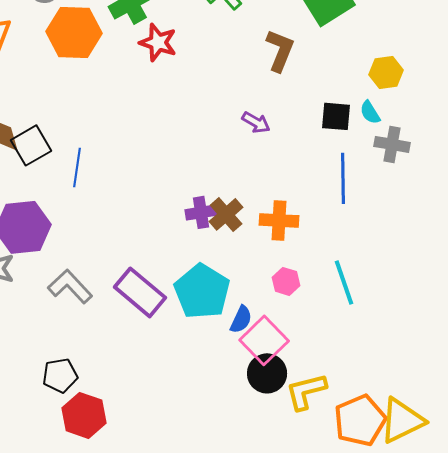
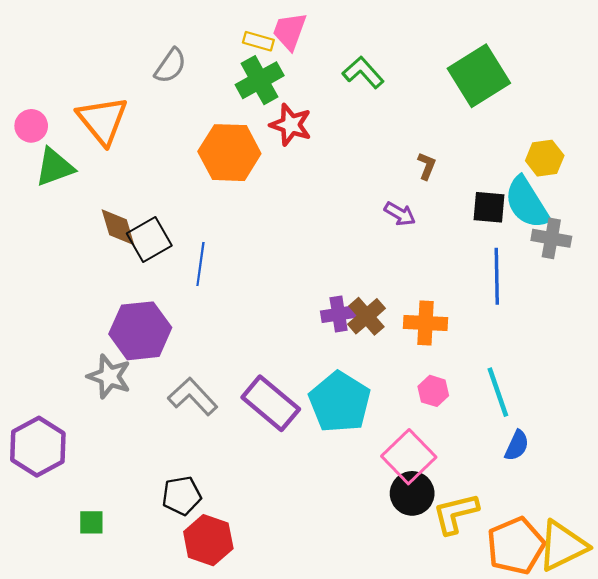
orange hexagon: (74, 32) -> (229, 153), moved
brown L-shape: (280, 50) -> (427, 166), moved, size x0.6
cyan semicircle: (370, 112) -> (527, 203), size x2.0
blue semicircle: (241, 319) -> (517, 446), moved

